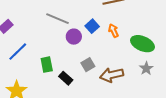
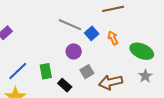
gray line: (57, 19) -> (70, 25), moved
purple circle: (74, 37) -> (74, 51), moved
blue line: (18, 52) -> (18, 71), moved

